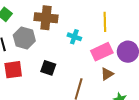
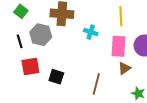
pink rectangle: (102, 52) -> (119, 46), turned -60
black square: (48, 68) -> (56, 77), moved

